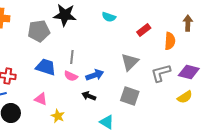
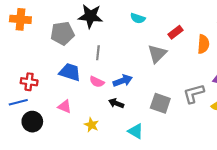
gray line: (72, 57) -> (98, 53), moved
gray triangle: (130, 62) -> (157, 54), moved
gray L-shape: (161, 73) -> (194, 94), moved
yellow star: (58, 116) -> (91, 125), moved

